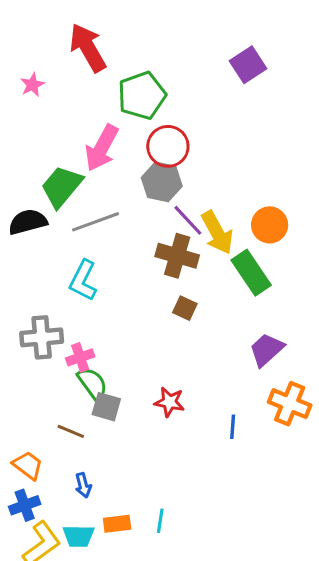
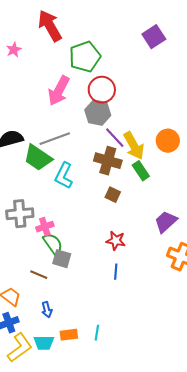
green trapezoid: (62, 186) -> (38, 158), moved, turned -96
green rectangle: (251, 273) -> (141, 171), moved, size x0.7
cyan L-shape: (83, 280) -> (64, 176), moved
red star: (169, 402) -> (116, 241), moved
blue line: (233, 427) -> (116, 272), moved

